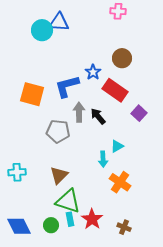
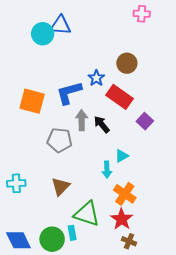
pink cross: (118, 11) -> (142, 14), moved
green triangle: (68, 201) -> (87, 214), moved
red star: (92, 219) -> (122, 219), moved
green circle: (51, 225) -> (52, 239), size x1.5

